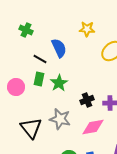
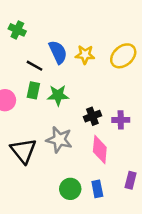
yellow star: (87, 29) -> (85, 55), moved
green star: (59, 83) -> (58, 95), turned 30
pink diamond: (93, 127) -> (100, 149), turned -75

